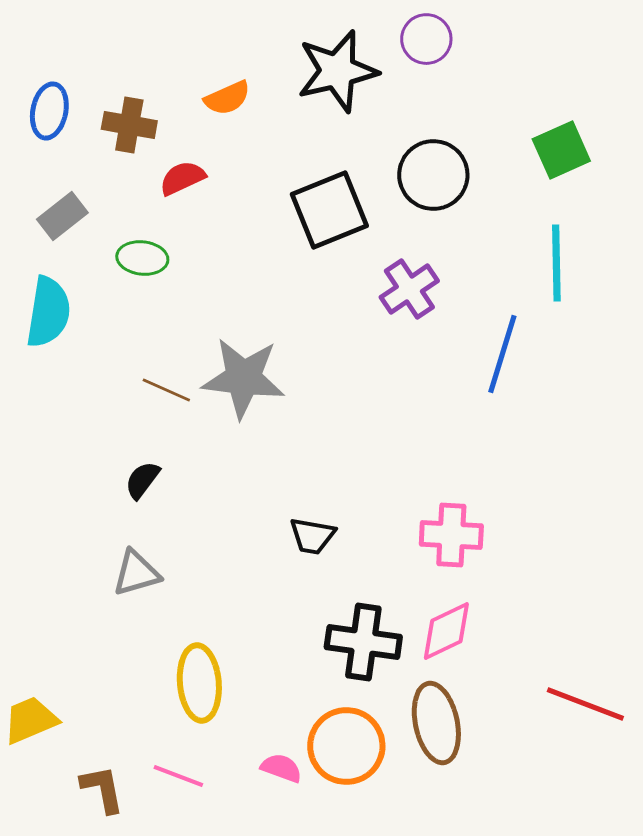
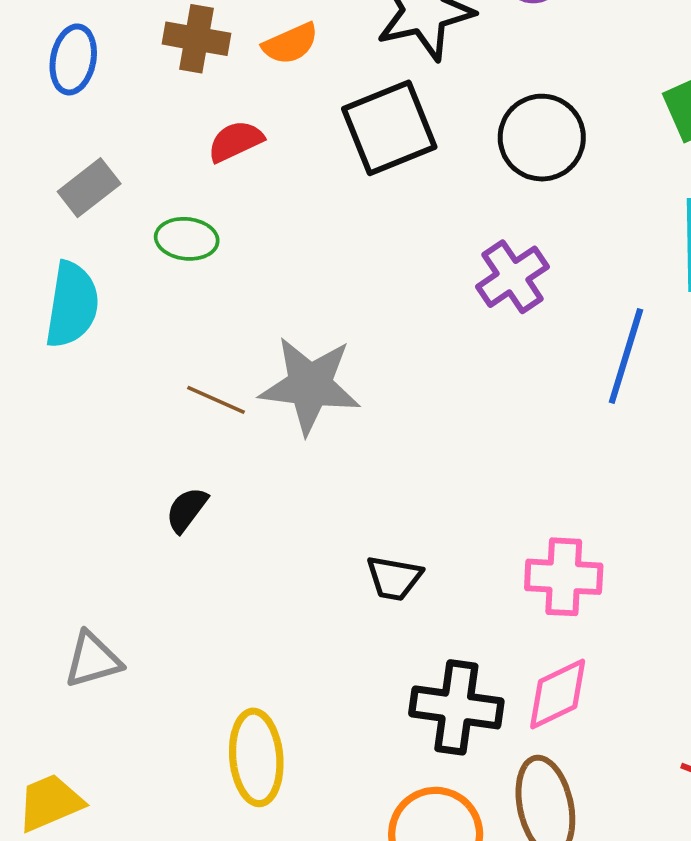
brown cross: (129, 125) -> (196, 39), moved
black square: (329, 210) -> (389, 128), moved
gray triangle: (136, 573) -> (93, 660), moved

